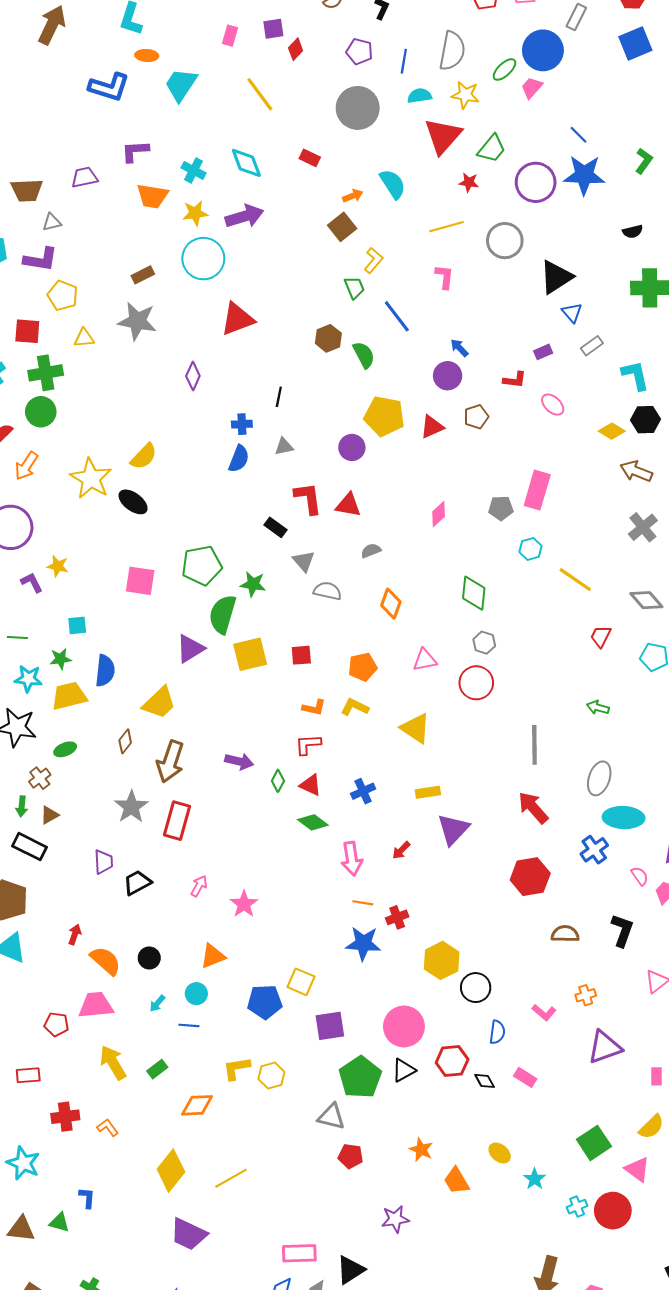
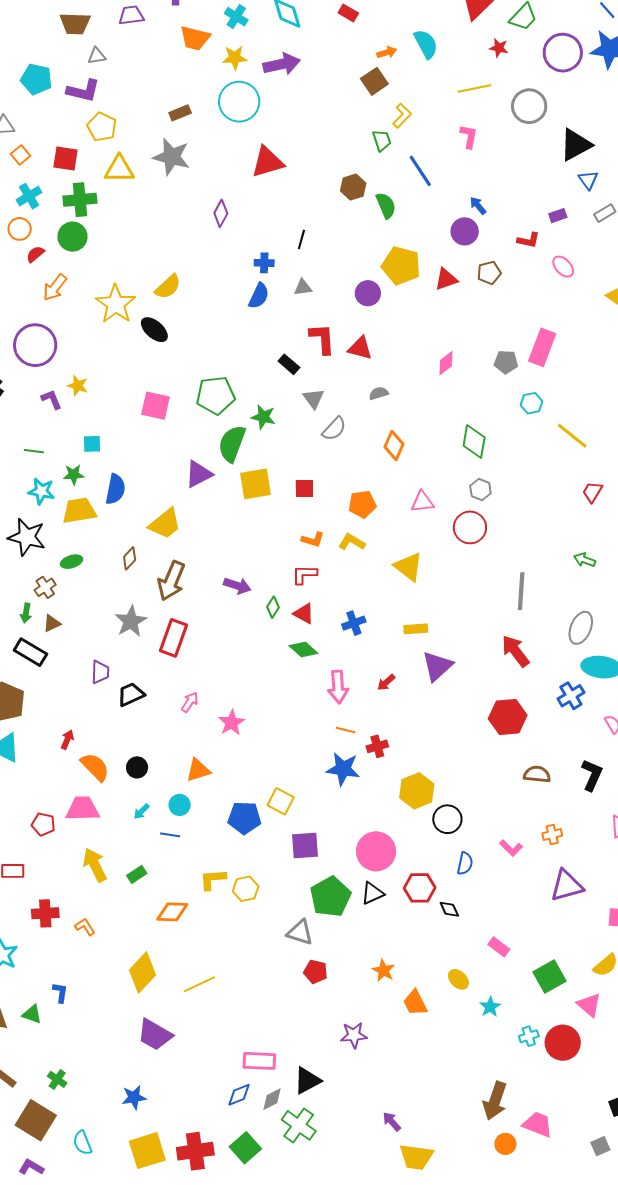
yellow triangle: (84, 338) -> (119, 169), size x1.5
gray semicircle: (328, 591) -> (334, 429), turned 116
pink rectangle: (525, 1077) -> (499, 947), moved

